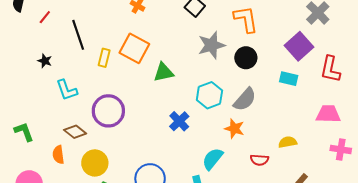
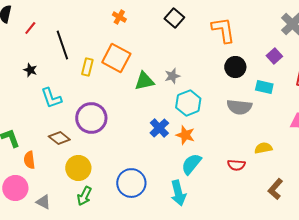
gray star: (212, 45) -> (172, 76), moved, size x0.6
purple square: (299, 46) -> (274, 56), size x0.6
black circle: (246, 58) -> (235, 67), moved
gray semicircle: (245, 99) -> (239, 107), moved, turned 55
orange star: (234, 129) -> (185, 135), moved
orange semicircle: (58, 155) -> (29, 160), moved

